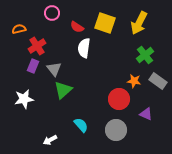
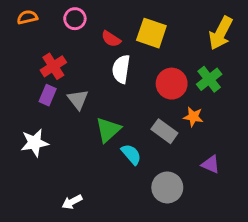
yellow arrow: (139, 23) -> (221, 33), moved
orange semicircle: (19, 29) -> (27, 17), moved
gray rectangle: (158, 81) -> (164, 131), moved
green triangle: (63, 90) -> (108, 130), moved
red circle: (119, 99) -> (172, 84), moved
cyan semicircle: (81, 125) -> (131, 154), moved

